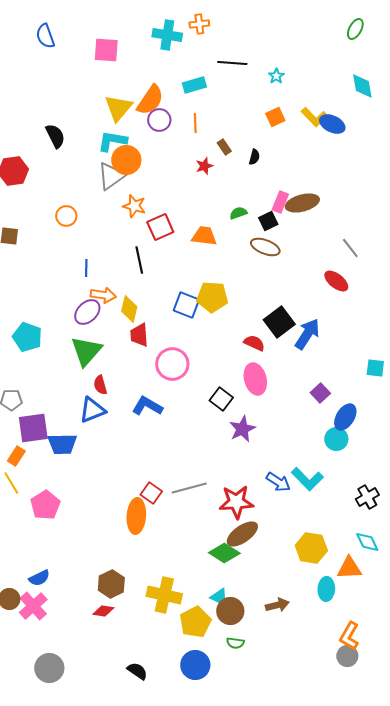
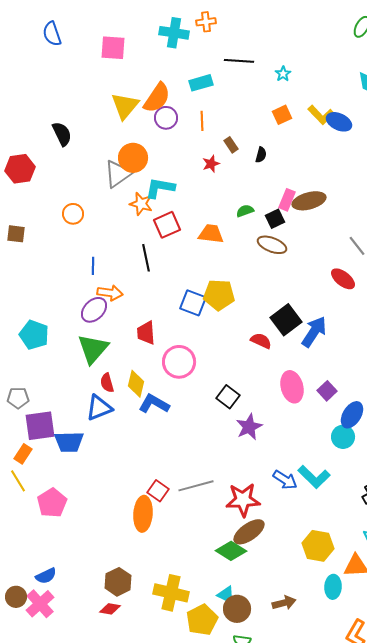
cyan L-shape: (112, 141) -> (160, 188), moved
yellow diamond: (129, 309) -> (136, 384), moved
pink ellipse: (255, 379) -> (292, 387), moved

